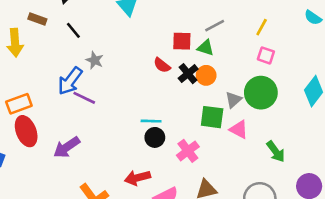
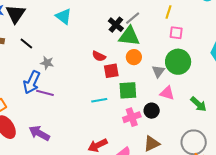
red square: (182, 41) -> (111, 71), moved
green triangle: (206, 48) -> (129, 36), size x1.6
black cross: (188, 74) -> (116, 25), moved
green square: (212, 117) -> (128, 90), moved
black circle: (155, 137) -> (152, 111), moved
purple arrow: (67, 147) -> (39, 133), turned 75
pink cross: (188, 151) -> (132, 117), turned 30

